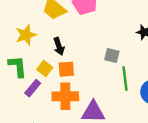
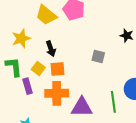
green line: (125, 79) -> (113, 102), moved
purple rectangle: (33, 88) -> (27, 86), turned -56

